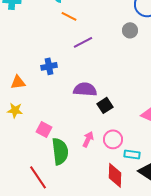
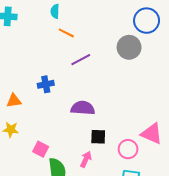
gray circle: (130, 30) -> (129, 47), size x1.5
black square: (105, 105) -> (98, 137), moved, turned 35
pink circle: (113, 139) -> (128, 149), moved

